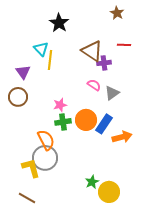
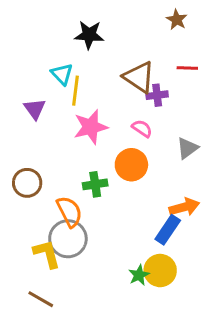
black star: (59, 23) -> (89, 35), turned -30
gray triangle: (112, 93) -> (187, 148), moved
brown circle: (18, 97) -> (27, 183), moved
pink star: (60, 105) -> (91, 127), moved, size x1.6
orange circle: (86, 120) -> (131, 165), moved
blue rectangle: (104, 124) -> (168, 230), moved
yellow circle: (109, 192) -> (160, 271), moved

